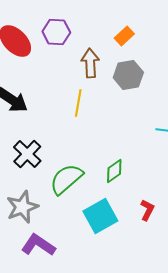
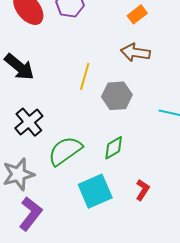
brown arrow: (90, 63) -> (135, 52), moved, turned -84
gray hexagon: (128, 75) -> (117, 96), moved
purple L-shape: (38, 245) -> (31, 214), turned 88

